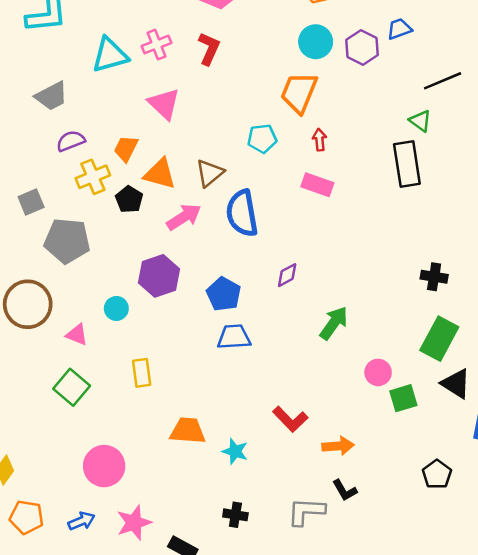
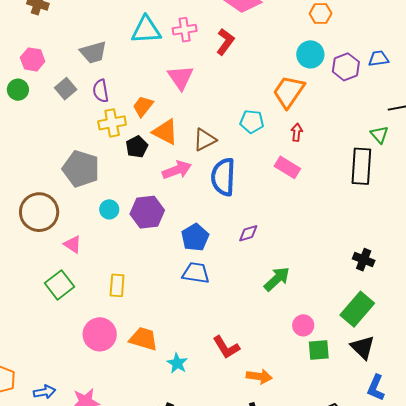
purple semicircle: (71, 141) -> (101, 91), turned -90
gray square: (31, 202) -> (66, 89), moved, turned -30
cyan circle: (116, 308) -> (109, 209), moved
pink circle: (104, 466) -> (100, 334), moved

